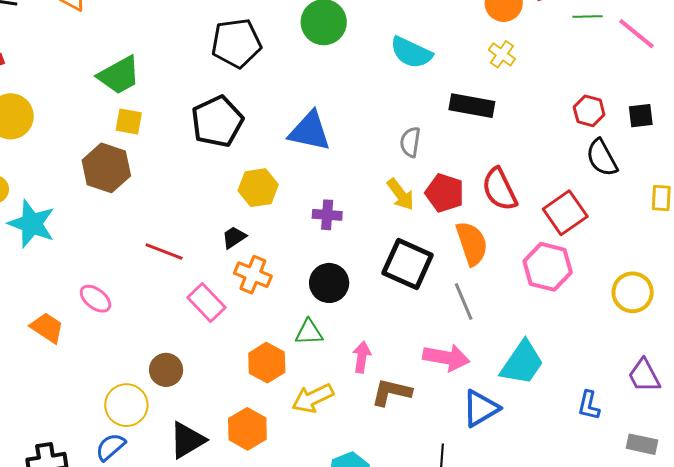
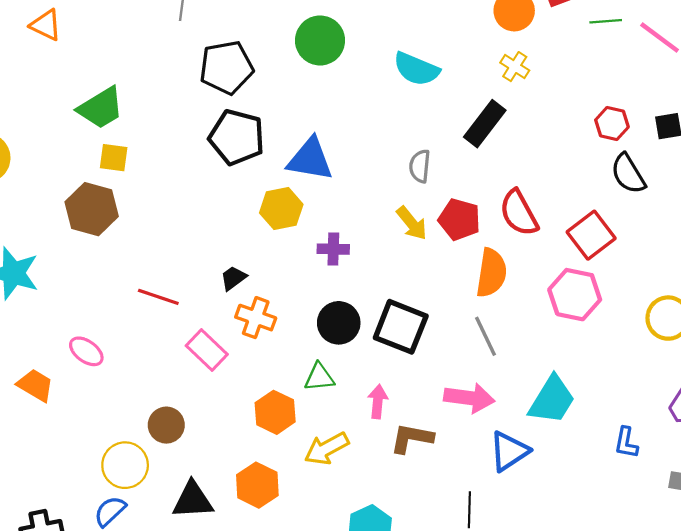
black rectangle: (472, 106) -> (485, 124), turned -60
black pentagon: (217, 121) -> (237, 137), moved, turned -30
yellow hexagon: (258, 188) -> (281, 209), moved
orange semicircle: (472, 243) -> (491, 273), turned 30
black square: (408, 264) -> (401, 327), moved
black triangle: (187, 440) -> (193, 500), turned 30

